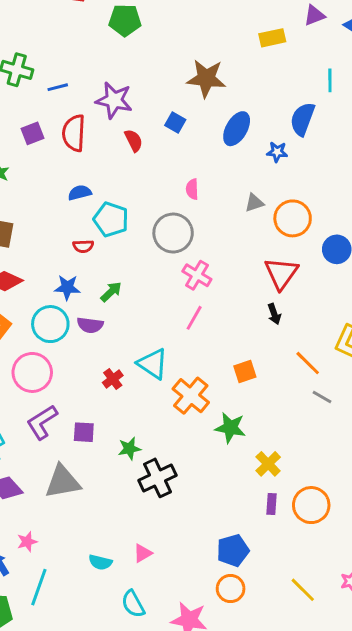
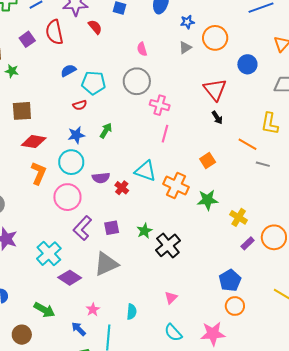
blue star: (277, 152) -> (187, 22), moved
orange circle: (293, 218) -> (215, 38), moved
purple semicircle: (90, 325) -> (101, 178), moved
purple rectangle: (271, 504) -> (248, 243), turned 56
cyan semicircle: (100, 562) -> (132, 312), moved, turned -84

